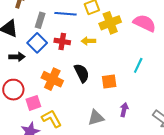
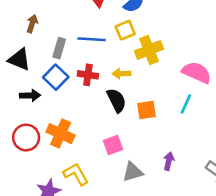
pink semicircle: (145, 23) -> (197, 72), moved
black semicircle: (82, 73) -> (116, 100), moved
orange cross: (52, 79) -> (61, 134), moved
orange square: (109, 81) -> (147, 110), moved
pink square: (33, 103) -> (113, 145), moved

